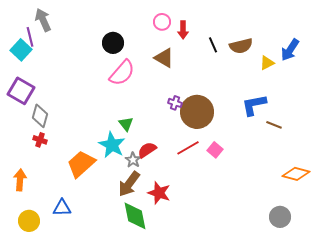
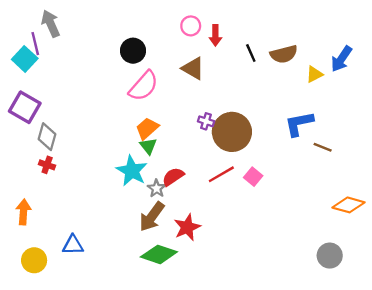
orange trapezoid: (81, 164) -> (147, 128), moved, size x0.7
red star: (159, 193) -> (187, 227), turned 30
green diamond: (135, 216) -> (159, 254), turned -60

